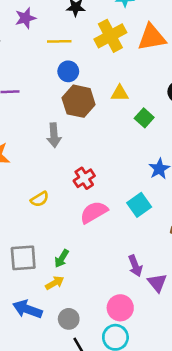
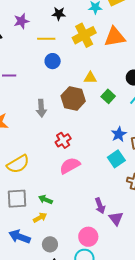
brown hexagon: (79, 101) -> (73, 98), moved
yellow semicircle: (40, 199) -> (18, 164), moved, size x1.6
cyan square: (139, 205) -> (116, 159), moved
green arrow: (62, 258) -> (45, 200), turned 80

